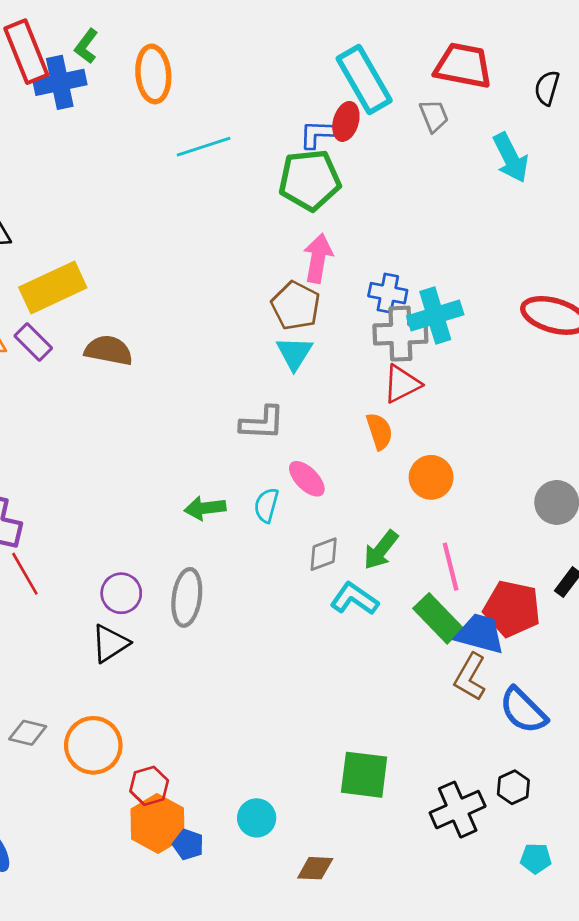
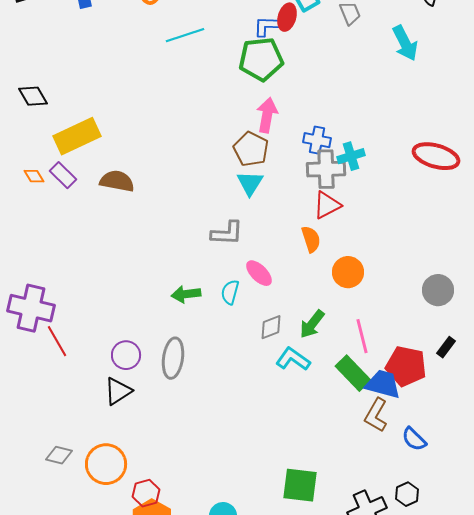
cyan cross: (435, 315) -> (351, 156), size x0.7
blue semicircle: (523, 710) -> (414, 439), size x0.7

